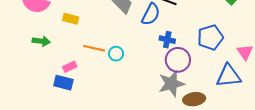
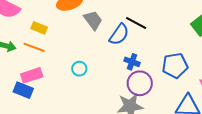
orange line: (94, 48) -> (34, 47), moved
pink rectangle: (70, 67) -> (32, 75), size x1.5

